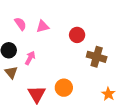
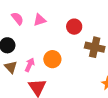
pink arrow: (30, 58) -> (30, 65), moved
orange circle: (64, 88) -> (52, 59), moved

